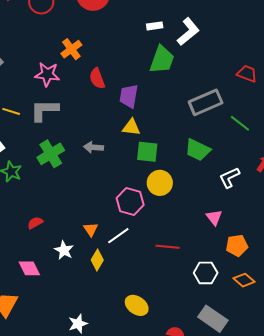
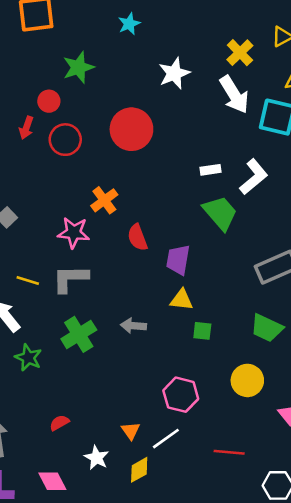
green trapezoid: (162, 60) -> (220, 213), turned -60
green square: (147, 152) -> (202, 331), size x0.7
yellow circle: (160, 183) -> (247, 380), moved
yellow diamond: (97, 260) -> (139, 470), turned 30

